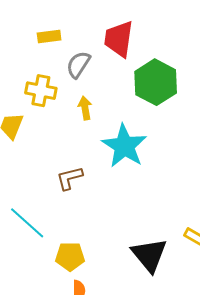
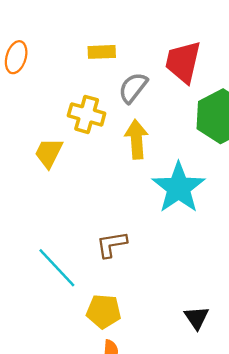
yellow arrow: (85, 108) -> (136, 139), size x1.4
brown L-shape: (70, 178) -> (112, 244), moved
black triangle: (149, 255) -> (197, 318), size x0.6

